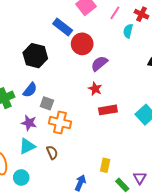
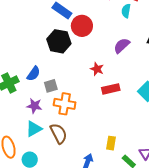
black hexagon: (35, 56) -> (59, 41), moved
purple semicircle: (99, 64) -> (122, 46), moved
gray square: (47, 103) -> (51, 86), turned -32
brown semicircle: (52, 152) -> (59, 134), size x1.5

